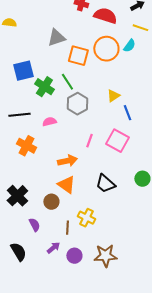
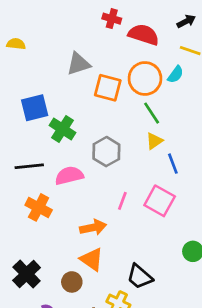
green line: (67, 82) -> (152, 113), moved
pink semicircle: (49, 122) -> (69, 176), size x1.5
black trapezoid: (105, 184) -> (140, 277), moved

